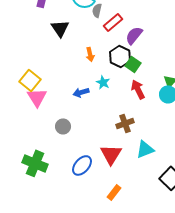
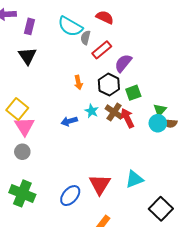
black triangle: (60, 28) -> (27, 56), moved
green square: (133, 64) -> (133, 93), moved, turned 35
brown cross: (125, 123) -> (114, 112), moved, turned -36
gray circle: (63, 126) -> (22, 152), moved

